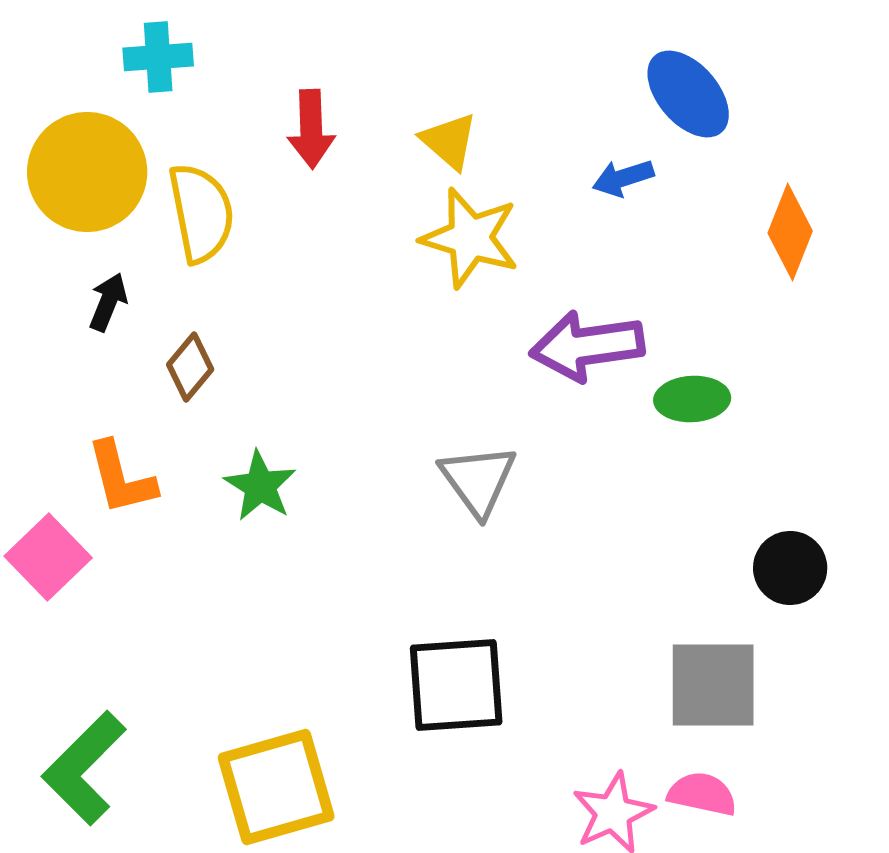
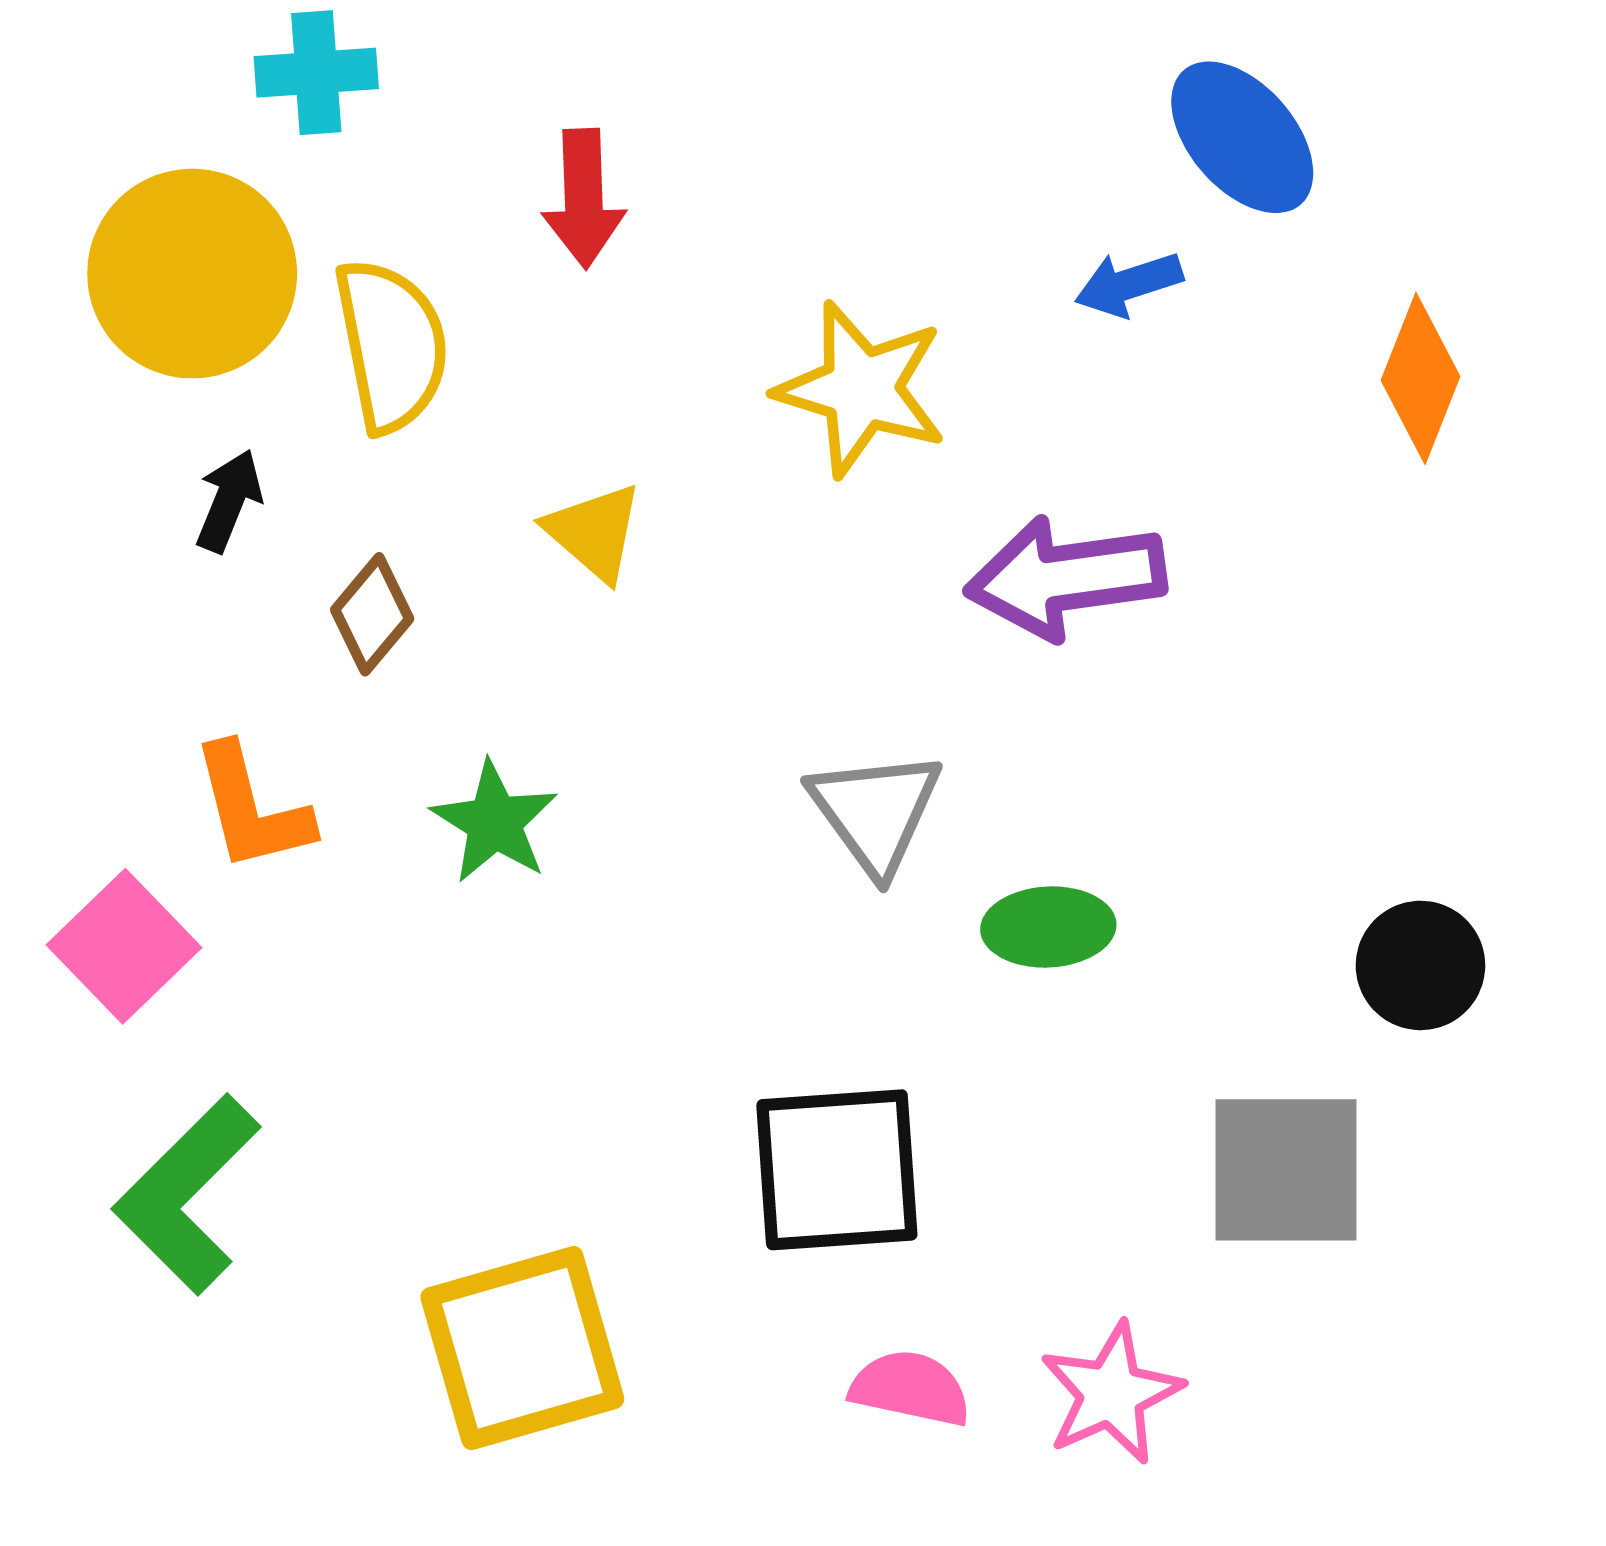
yellow triangle: (449, 141) -> (594, 532), moved
green ellipse: (692, 399) -> (1048, 927), moved
green L-shape: (84, 768) -> (187, 1194), moved
pink semicircle: (702, 794) -> (910, 1388), moved

